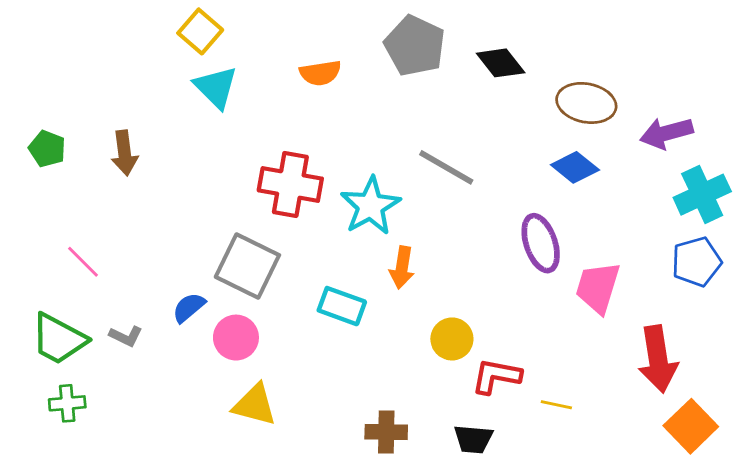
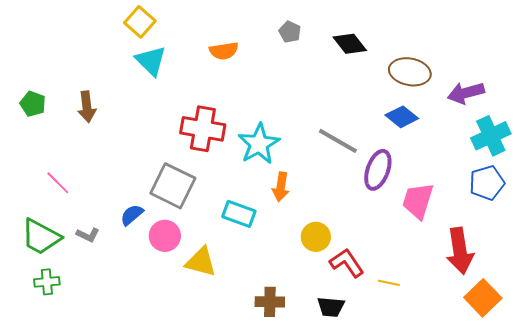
gray pentagon: (415, 46) -> (290, 32), size x0.5
gray line: (446, 167) -> (338, 141), moved
purple ellipse: (541, 243) -> (378, 170), turned 39
red L-shape: (496, 376) -> (347, 263), turned 45
yellow triangle: (255, 405) -> (201, 262), moved

